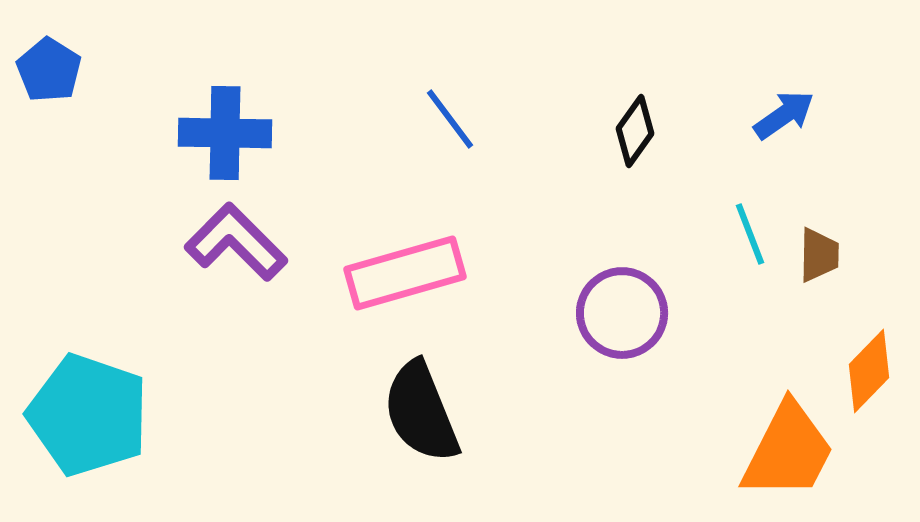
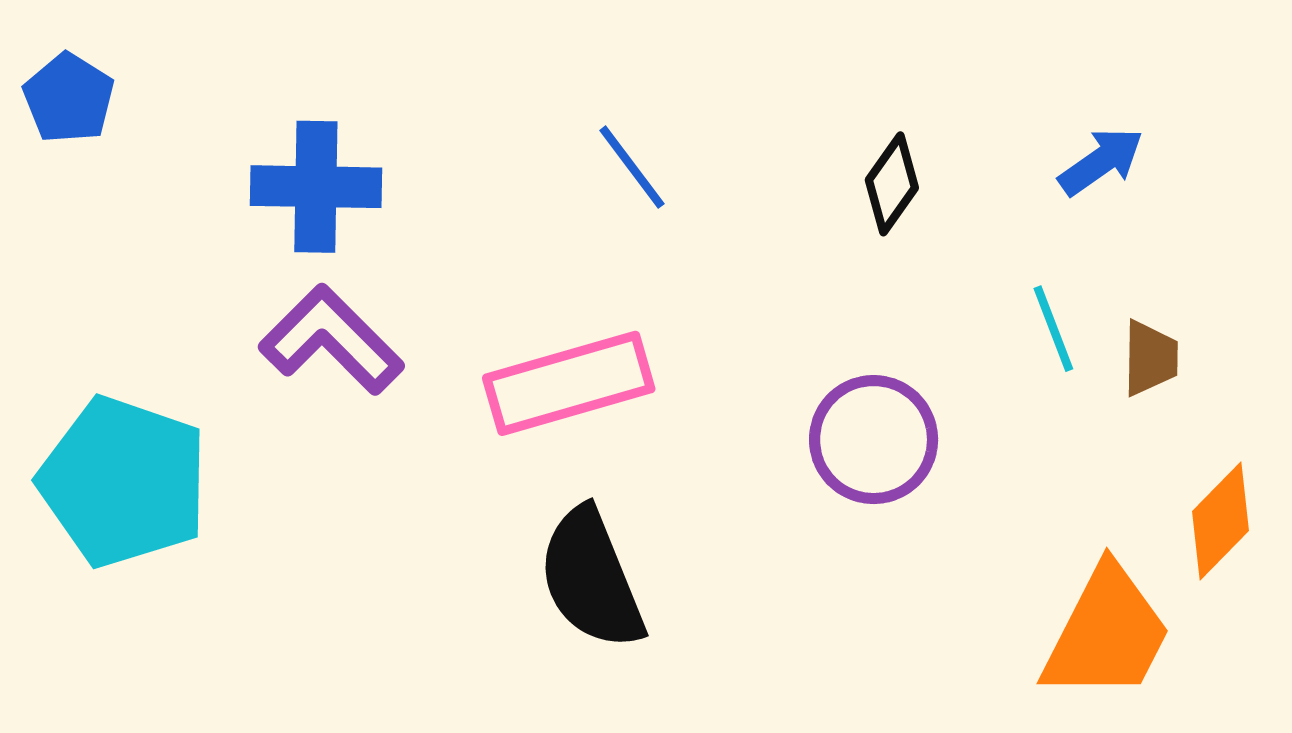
cyan pentagon: (88, 415) -> (123, 482), moved

